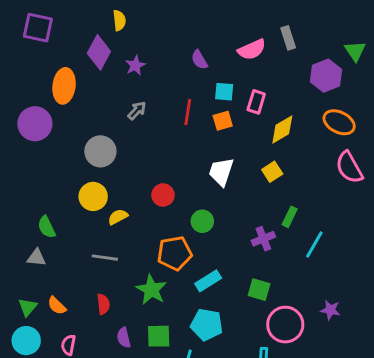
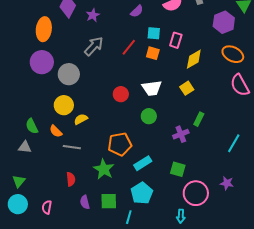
purple semicircle: (199, 60) -> (137, 11), turned -104
gray arrow: (137, 111) -> (94, 46), size x1.5
red line: (188, 112) -> (129, 47), turned 30
orange square: (223, 121) -> (153, 53), turned 32
purple circle: (35, 124) -> (42, 62), moved
white trapezoid: (221, 172) -> (152, 88), turned -115
red circle: (163, 195) -> (121, 94), moved
green circle: (202, 221) -> (149, 116), moved
cyan line: (314, 245) -> (234, 143), moved
orange semicircle: (57, 306) -> (56, 131), moved
cyan pentagon: (207, 325) -> (142, 193), turned 30

